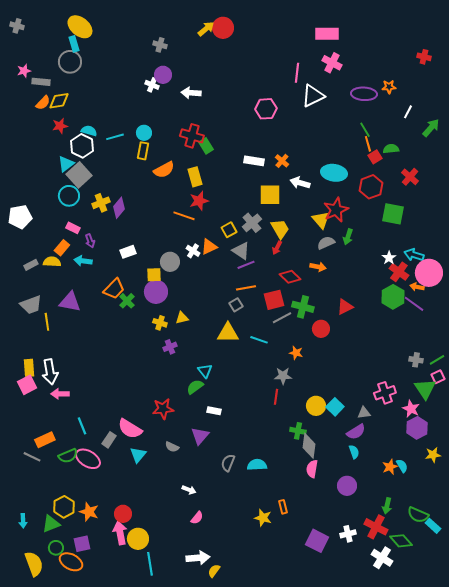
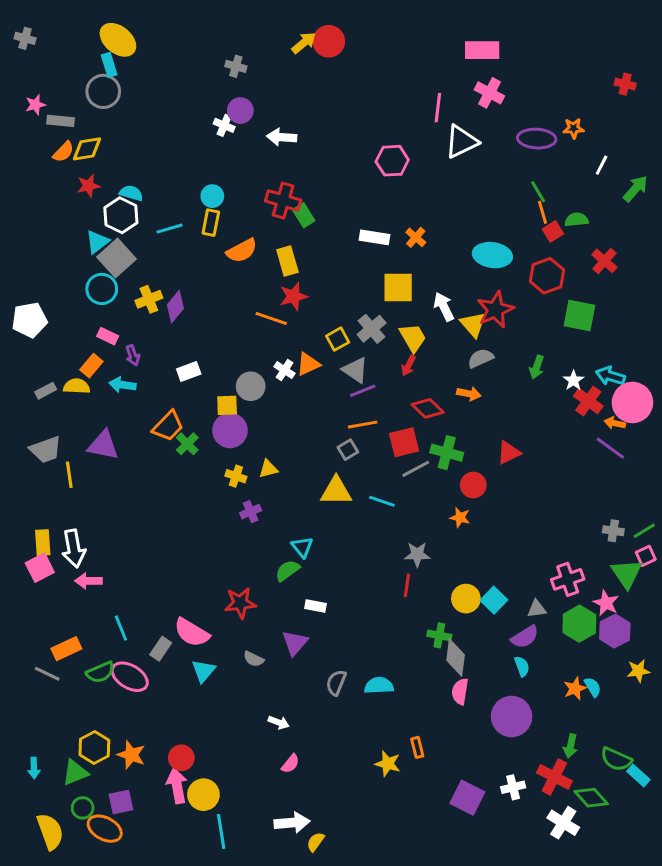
cyan line: (115, 137) -> (170, 229), moved
white arrow: (300, 183) -> (444, 307), moved, turned 48
green arrow: (348, 237) -> (537, 367), moved
green hexagon: (393, 297) -> (579, 624), moved
orange star: (296, 353) -> (460, 517), moved
purple circle: (347, 486) -> (512, 717), size x1.4

